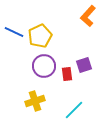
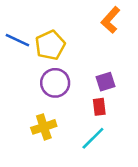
red rectangle: (67, 74) -> (99, 107), moved

